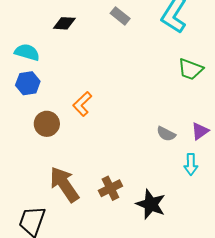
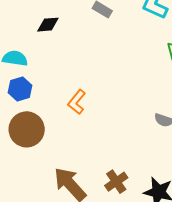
brown circle: (47, 124) -> (27, 129), moved, size x1.4

